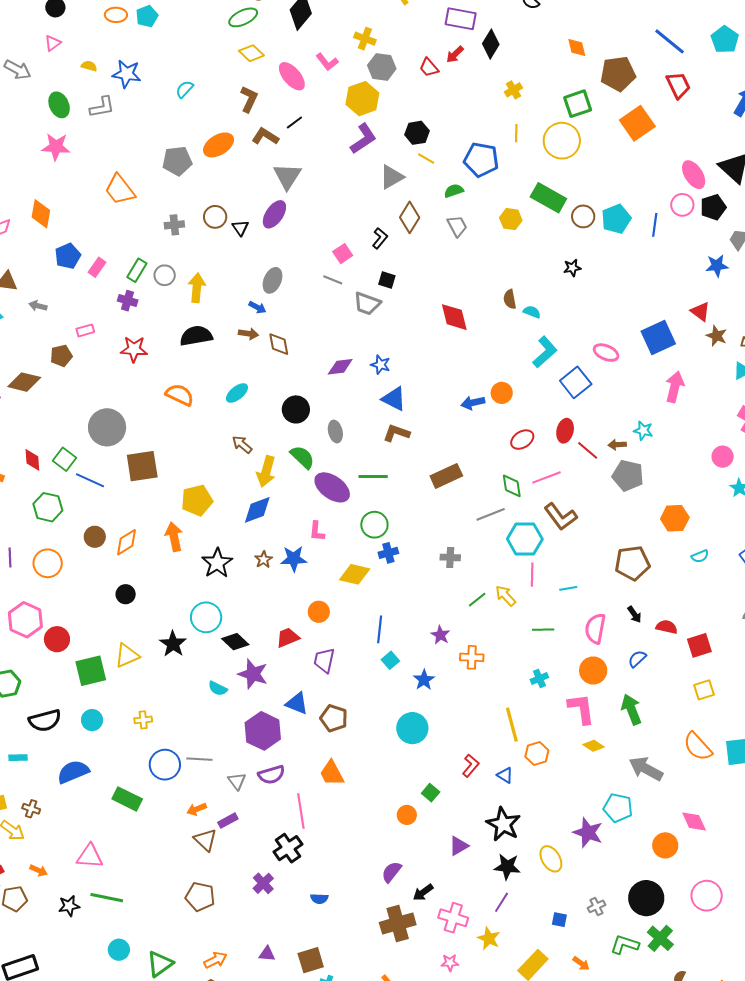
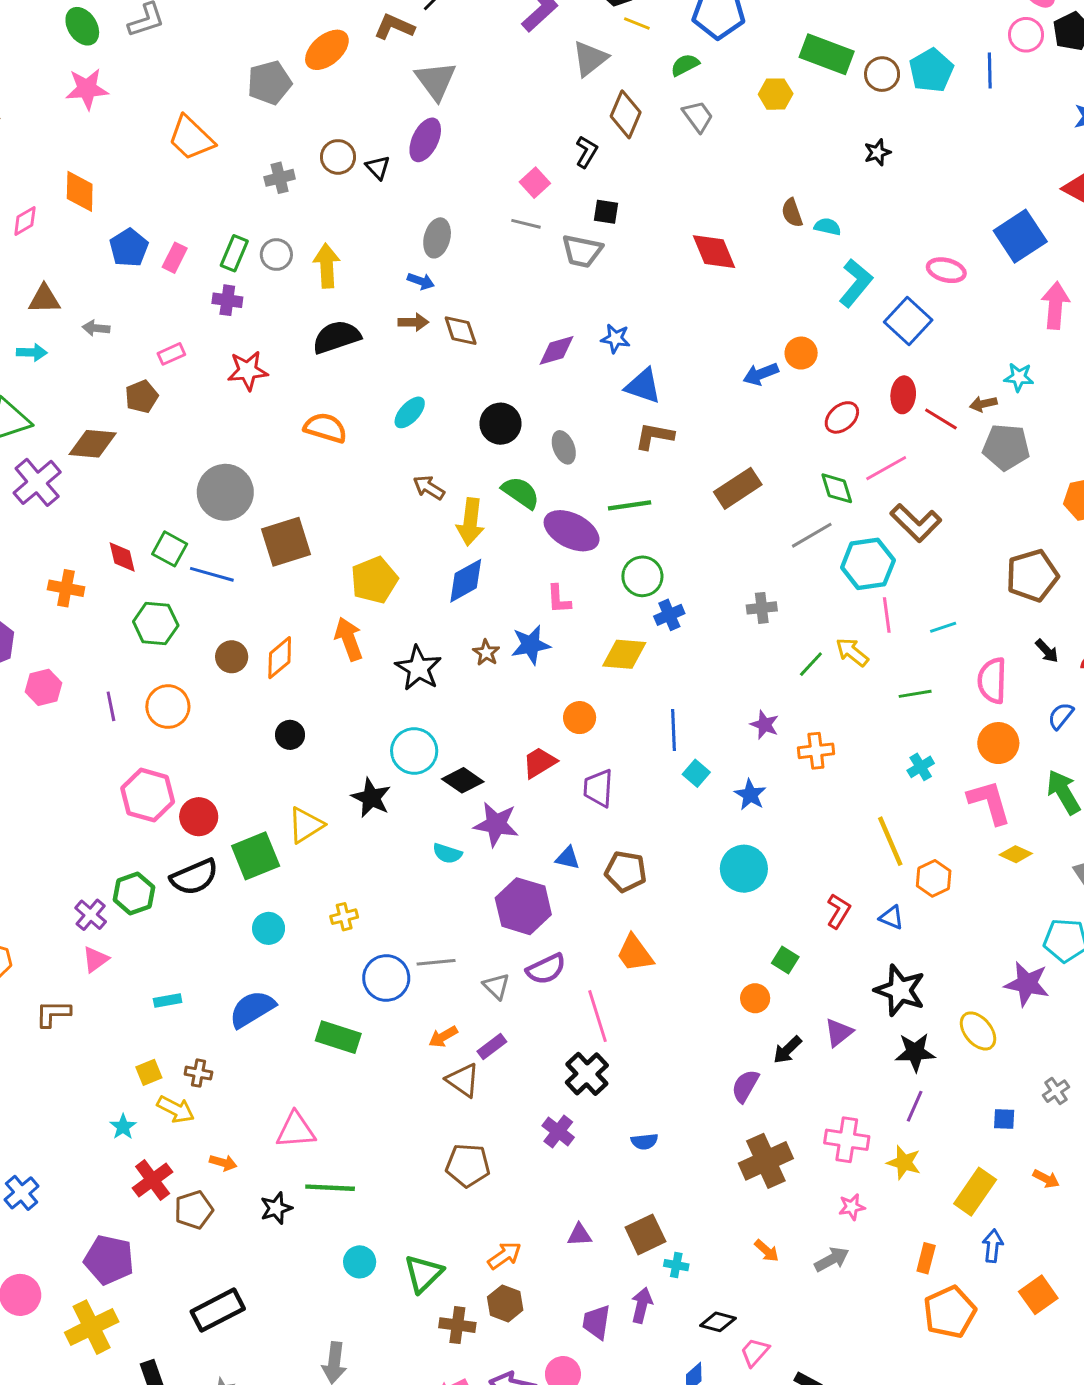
blue triangle: (297, 703) -> (568, 858), size x0.7
black semicircle: (45, 721) -> (194, 877), moved
black arrow: (423, 892) -> (787, 1050), moved

